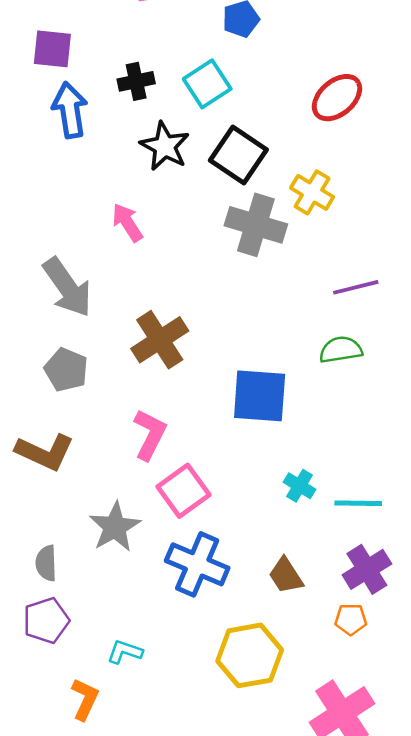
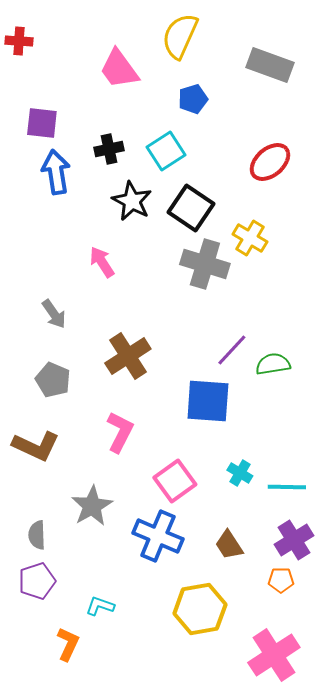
gray arrow: (67, 287) -> (54, 314), size x0.6
purple line: (356, 287) -> (232, 350), moved, turned -33
pink square: (183, 491) -> (175, 481), moved

